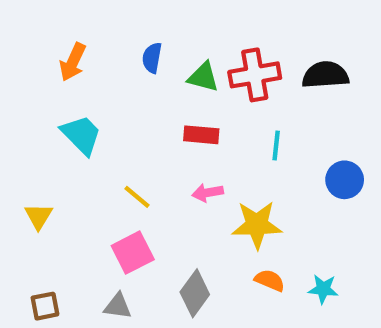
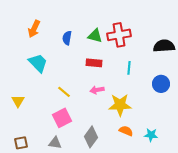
blue semicircle: (152, 58) -> (67, 38), moved
black semicircle: (325, 75) -> (164, 46), moved

